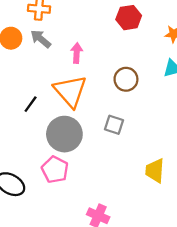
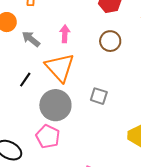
gray arrow: (41, 39) -> (31, 39), moved
brown circle: (126, 79) -> (110, 41), moved

